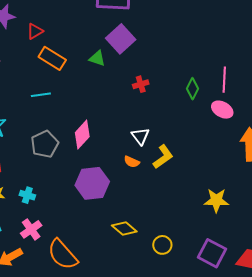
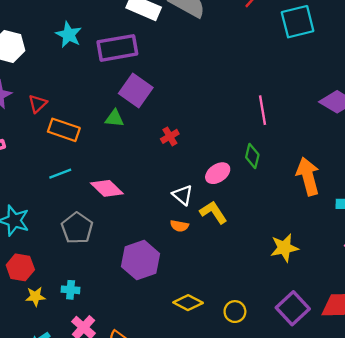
green diamond: (193, 89) -> (252, 156), moved
pink ellipse: (222, 110) -> (218, 173), moved, turned -50
pink diamond: (82, 135) -> (107, 188), moved, turned -76
yellow L-shape: (163, 157) -> (213, 212), turned -75
purple square: (212, 253) -> (293, 308), turned 32

